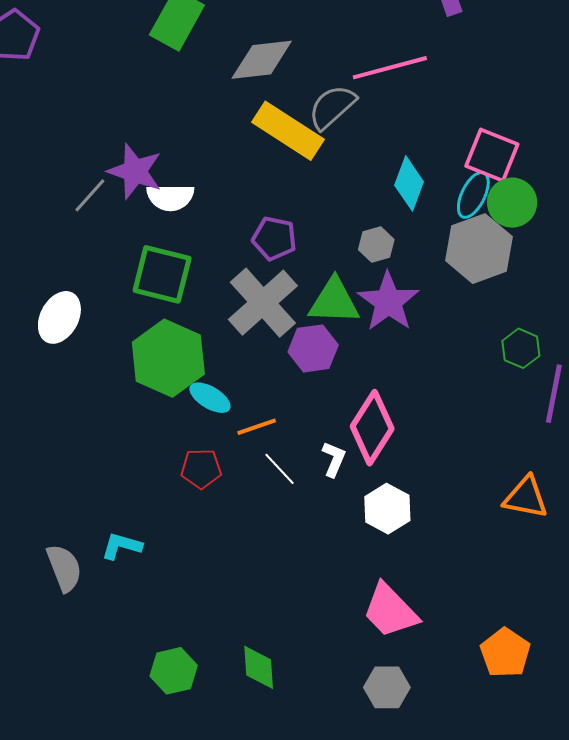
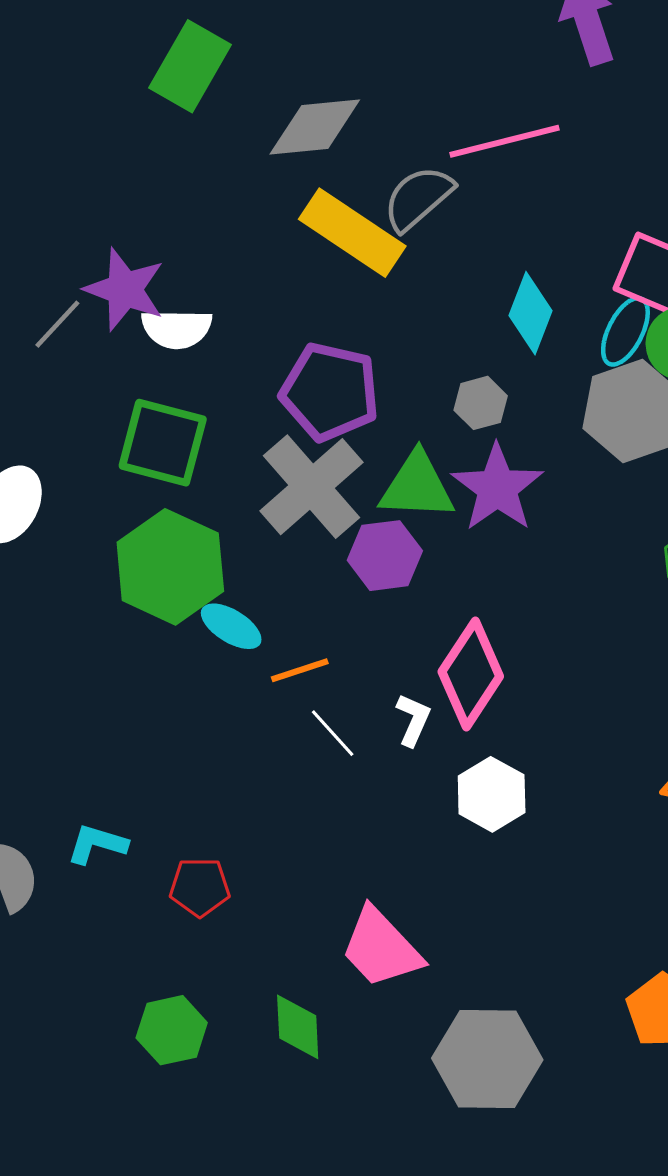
purple pentagon: (274, 238) -> (330, 392), size x1.5
red pentagon: (201, 469) -> (200, 887), moved
pink trapezoid: (390, 611) -> (381, 948), moved
gray hexagon: (387, 687) -> (487, 1059), size x1.6

